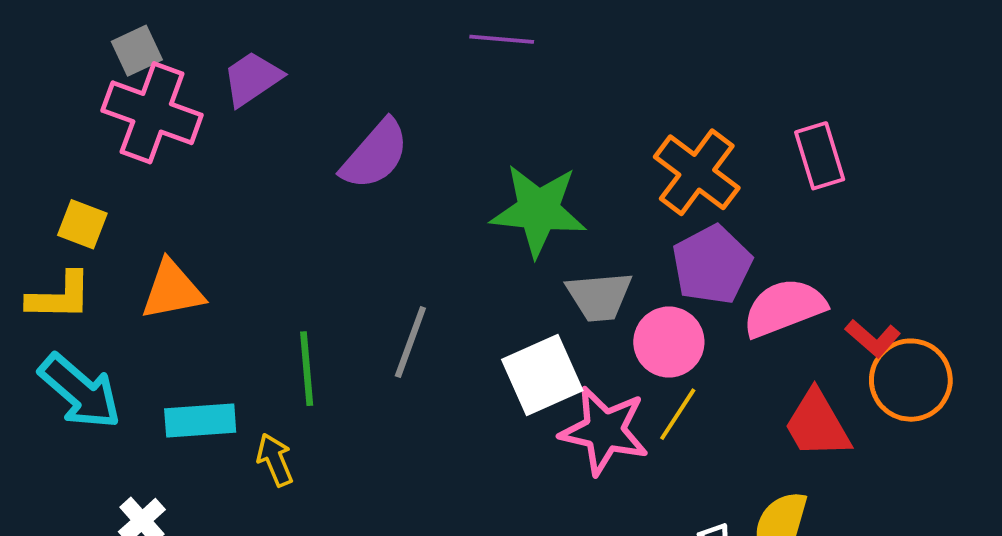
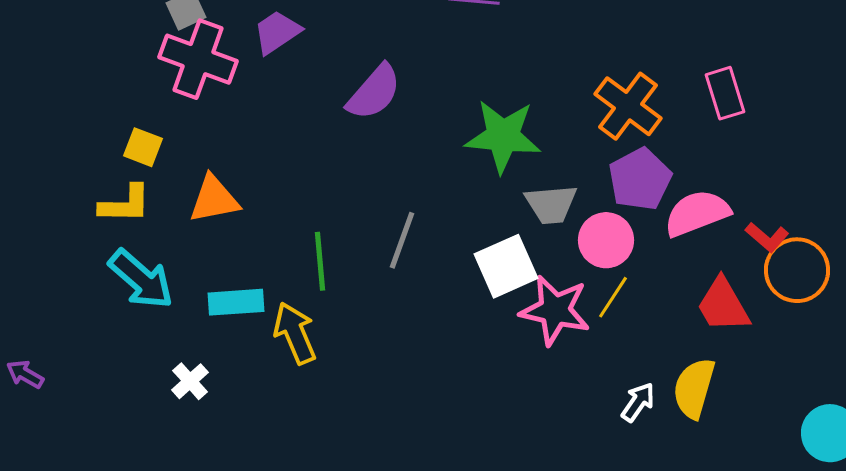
yellow arrow: (275, 460) -> (295, 333), size x1.5

